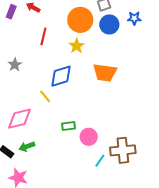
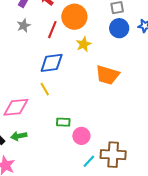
orange circle: (80, 20) -> (74, 17), moved
gray star: (15, 65) -> (24, 26), moved
blue diamond: (61, 76) -> (52, 63), moved

